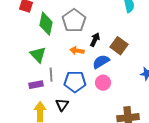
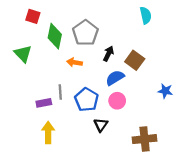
orange arrow: (77, 51) -> (74, 62), moved
green triangle: (38, 55) -> (23, 54), moved
blue pentagon: (75, 82) -> (87, 100), turned 30
black triangle: (62, 105) -> (101, 125), moved

